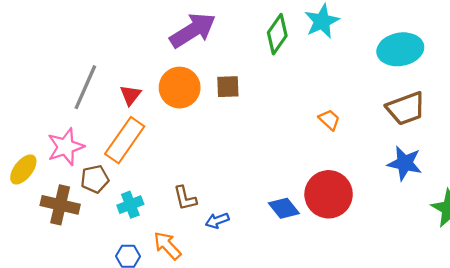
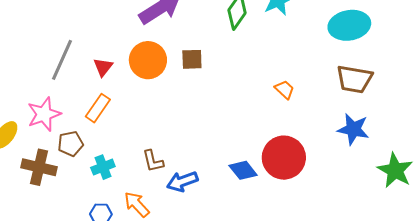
brown trapezoid: (406, 108) -> (354, 79), turned 30
orange rectangle: (125, 140) -> (98, 108), size x0.7
blue arrow: (217, 221) -> (182, 182), size x1.4

